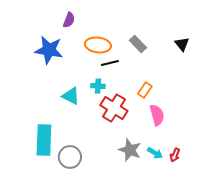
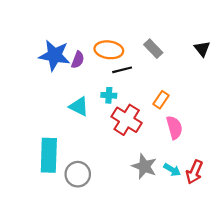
purple semicircle: (69, 20) -> (78, 60), moved
red arrow: (175, 155) -> (194, 172), size x1.5

